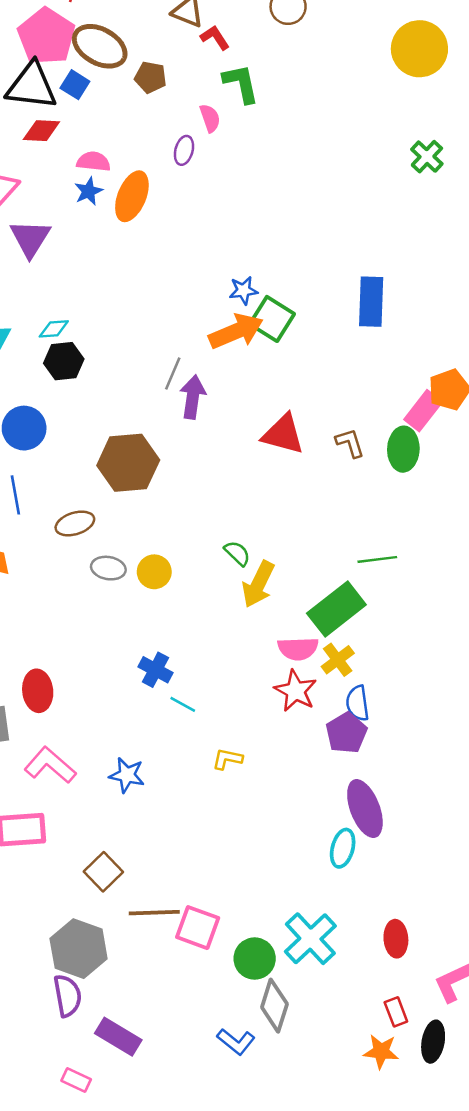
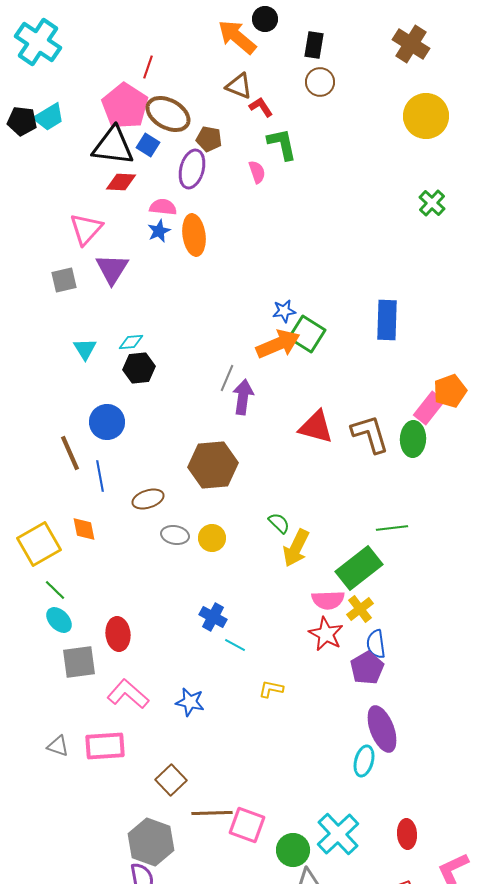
purple ellipse: (184, 150) -> (192, 169), moved, size x1.6
orange ellipse: (132, 196) -> (194, 235), turned -30
brown L-shape: (350, 443) -> (370, 434), size x1.6
brown hexagon: (128, 463) -> (213, 465), moved

